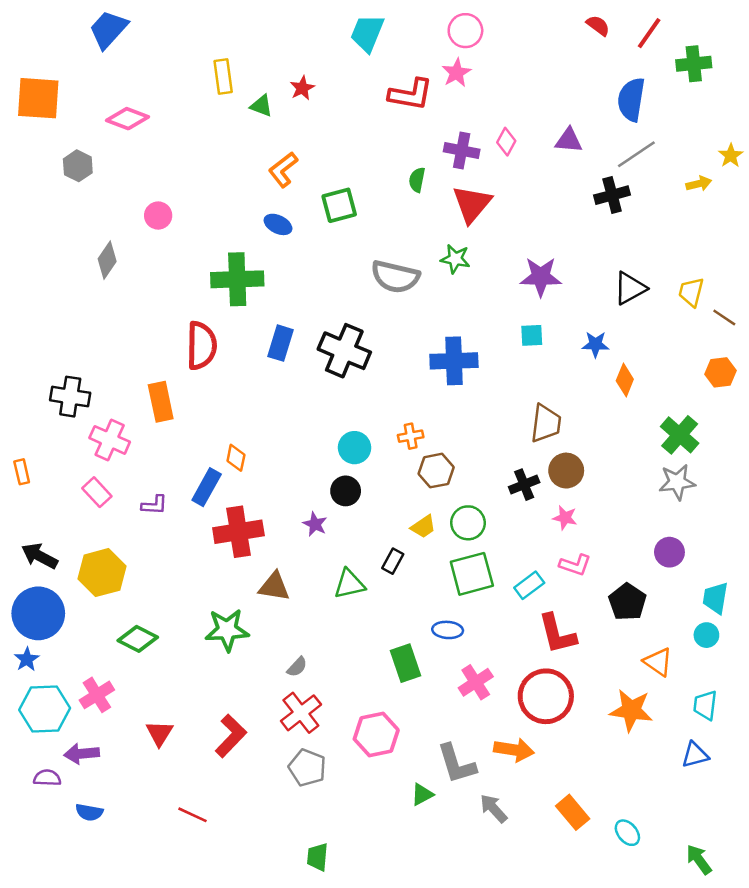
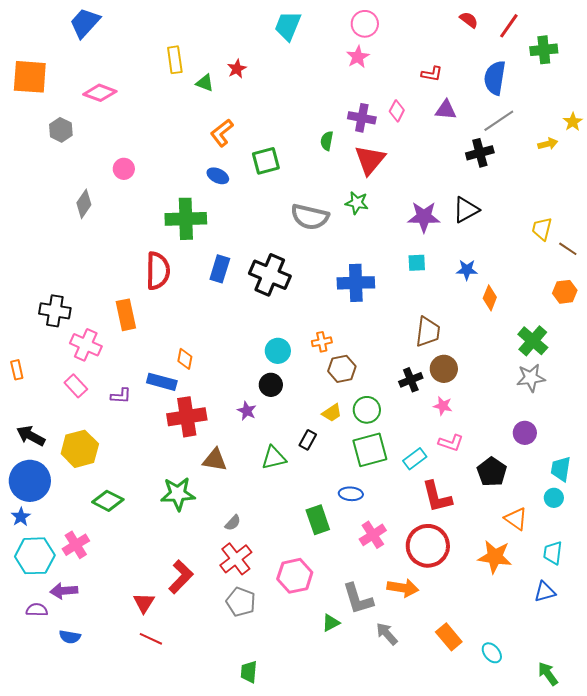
red L-shape: (411, 94) -> (432, 74), moved, size x0.6
black triangle: (630, 288) -> (466, 210), moved
blue rectangle: (207, 487) -> (162, 382), turned 76
red triangle: (159, 733) -> (144, 603), moved

